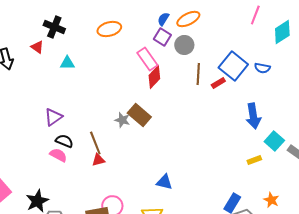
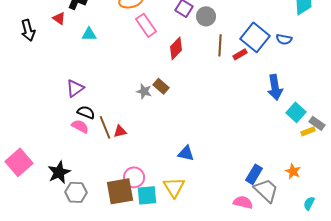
pink rectangle: (147, 59) -> (146, 25), moved
brown rectangle: (139, 115) -> (161, 86), size x0.7
brown line: (95, 143) -> (105, 127), moved
yellow rectangle: (254, 160) -> (308, 131), moved

